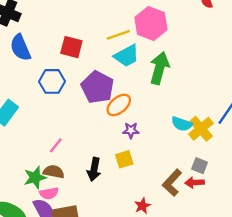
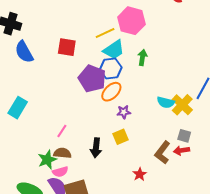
green arrow: (159, 68) -> (142, 57), size x0.6
blue hexagon: (52, 81) -> (111, 69), moved

